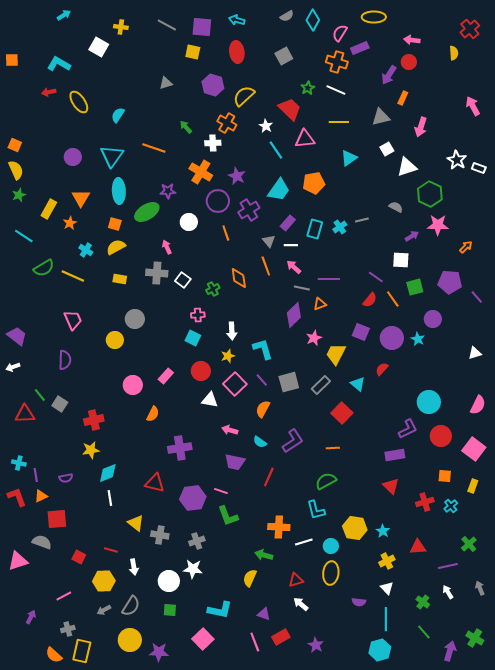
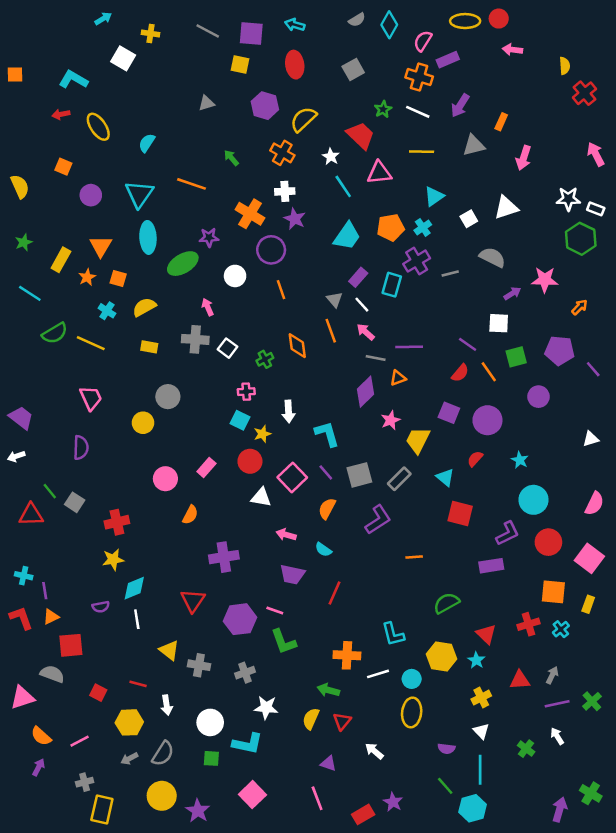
cyan arrow: (64, 15) -> (103, 19), moved
red cross: (470, 29) -> (584, 93), moved
red circle: (409, 62) -> (499, 19), moved
purple arrow: (389, 75) -> (460, 106), moved
pink arrow: (473, 106) -> (596, 154), moved
white cross: (213, 143) -> (285, 191), moved
orange square: (15, 145) -> (63, 167), moved
white square: (387, 149) -> (469, 219), moved
white star: (457, 160) -> (568, 199), turned -30
yellow semicircle: (16, 170) -> (20, 186), moved
green hexagon: (430, 194) -> (581, 239), moved
gray semicircle: (396, 207) -> (492, 257), size x1.5
purple cross: (249, 210) -> (417, 261), moved
orange square: (115, 224) -> (118, 278), moved
cyan cross: (340, 227) -> (423, 227), moved
white line: (291, 245) -> (362, 305), turned 48
cyan star: (418, 339) -> (520, 460), moved
yellow star: (228, 356) -> (262, 434), moved
red square: (342, 413) -> (460, 514), moved, turned -30
purple L-shape: (293, 441) -> (378, 520), moved
orange square: (445, 476) -> (553, 592), size x1.5
purple semicircle: (66, 478) -> (101, 607), moved
green semicircle: (326, 481) -> (446, 603), moved
red triangle: (155, 483) -> (193, 601), turned 50
red triangle: (391, 486) -> (486, 634), moved
green cross: (469, 544) -> (592, 701), moved
white star: (193, 569) -> (266, 708), moved
red triangle: (296, 580) -> (342, 721), moved, turned -35
gray arrow: (480, 588) -> (552, 675), moved, turned 48
cyan L-shape: (220, 610) -> (247, 744), moved
green line: (424, 632) -> (445, 786), moved
red rectangle: (281, 637) -> (363, 814), moved
purple star: (159, 652) -> (198, 811), turned 30
orange semicircle: (54, 655) -> (41, 736), moved

